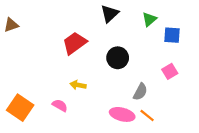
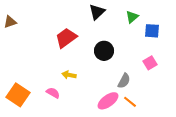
pink ellipse: (122, 114) -> (108, 101), turned -50

